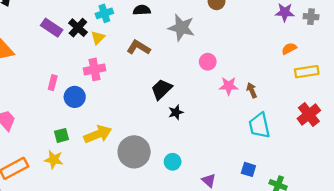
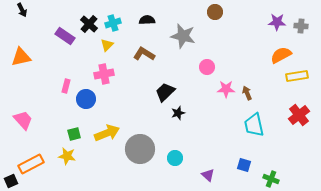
black cross: (78, 28) -> (89, 24), moved
orange semicircle: (289, 49) -> (281, 55), size x1.5

